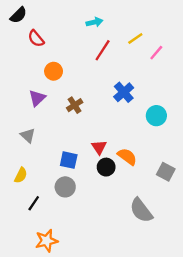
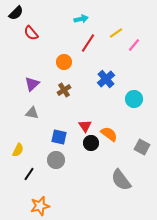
orange circle: (54, 71) -> (64, 62), moved
gray triangle: (28, 136) -> (32, 113), moved, turned -32

